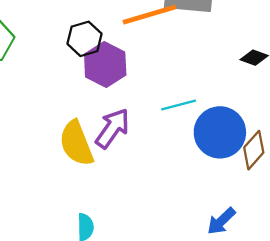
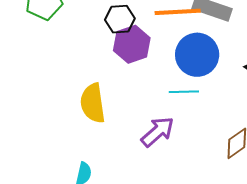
purple arrow: (112, 128) -> (158, 132), moved
blue circle: (220, 132) -> (197, 55), moved

